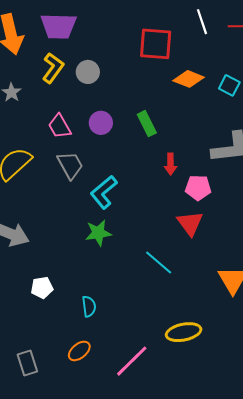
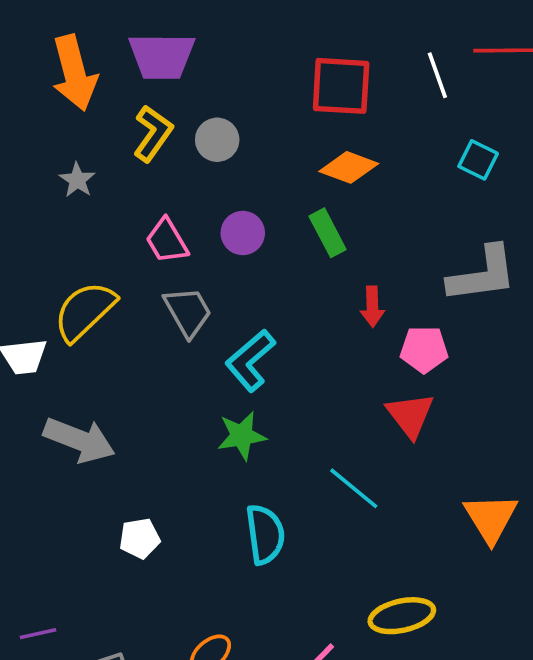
white line: (202, 22) -> (437, 75), moved
orange diamond: (189, 79) -> (349, 167), moved
cyan semicircle: (89, 306) -> (265, 534), moved, size x1.5

